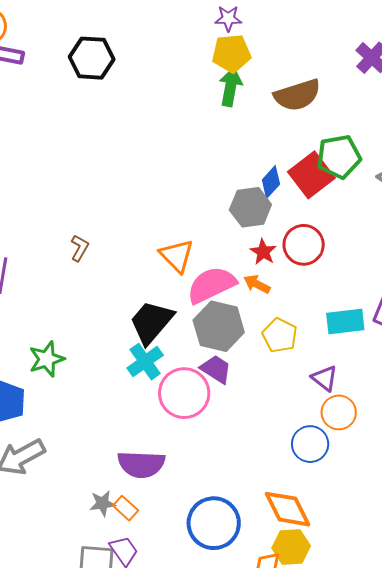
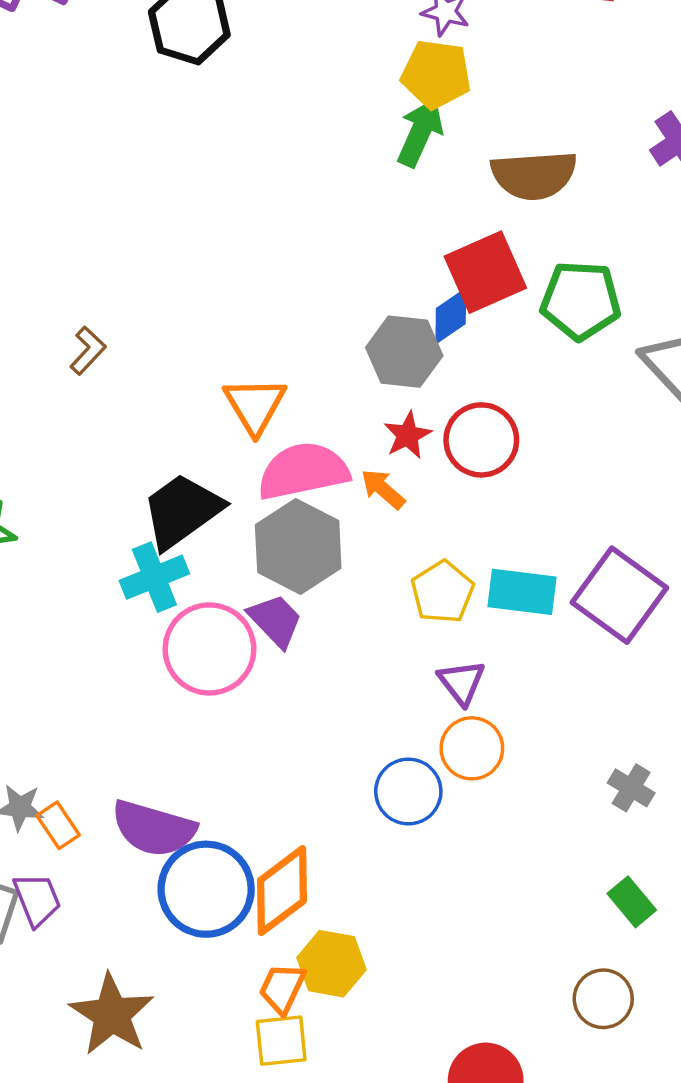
red square: (311, 175) -> (485, 272), moved
yellow pentagon: (280, 335) -> (442, 592), moved
purple semicircle: (141, 464) -> (154, 828), moved
orange diamond: (287, 509) -> (282, 891), moved, turned 66

